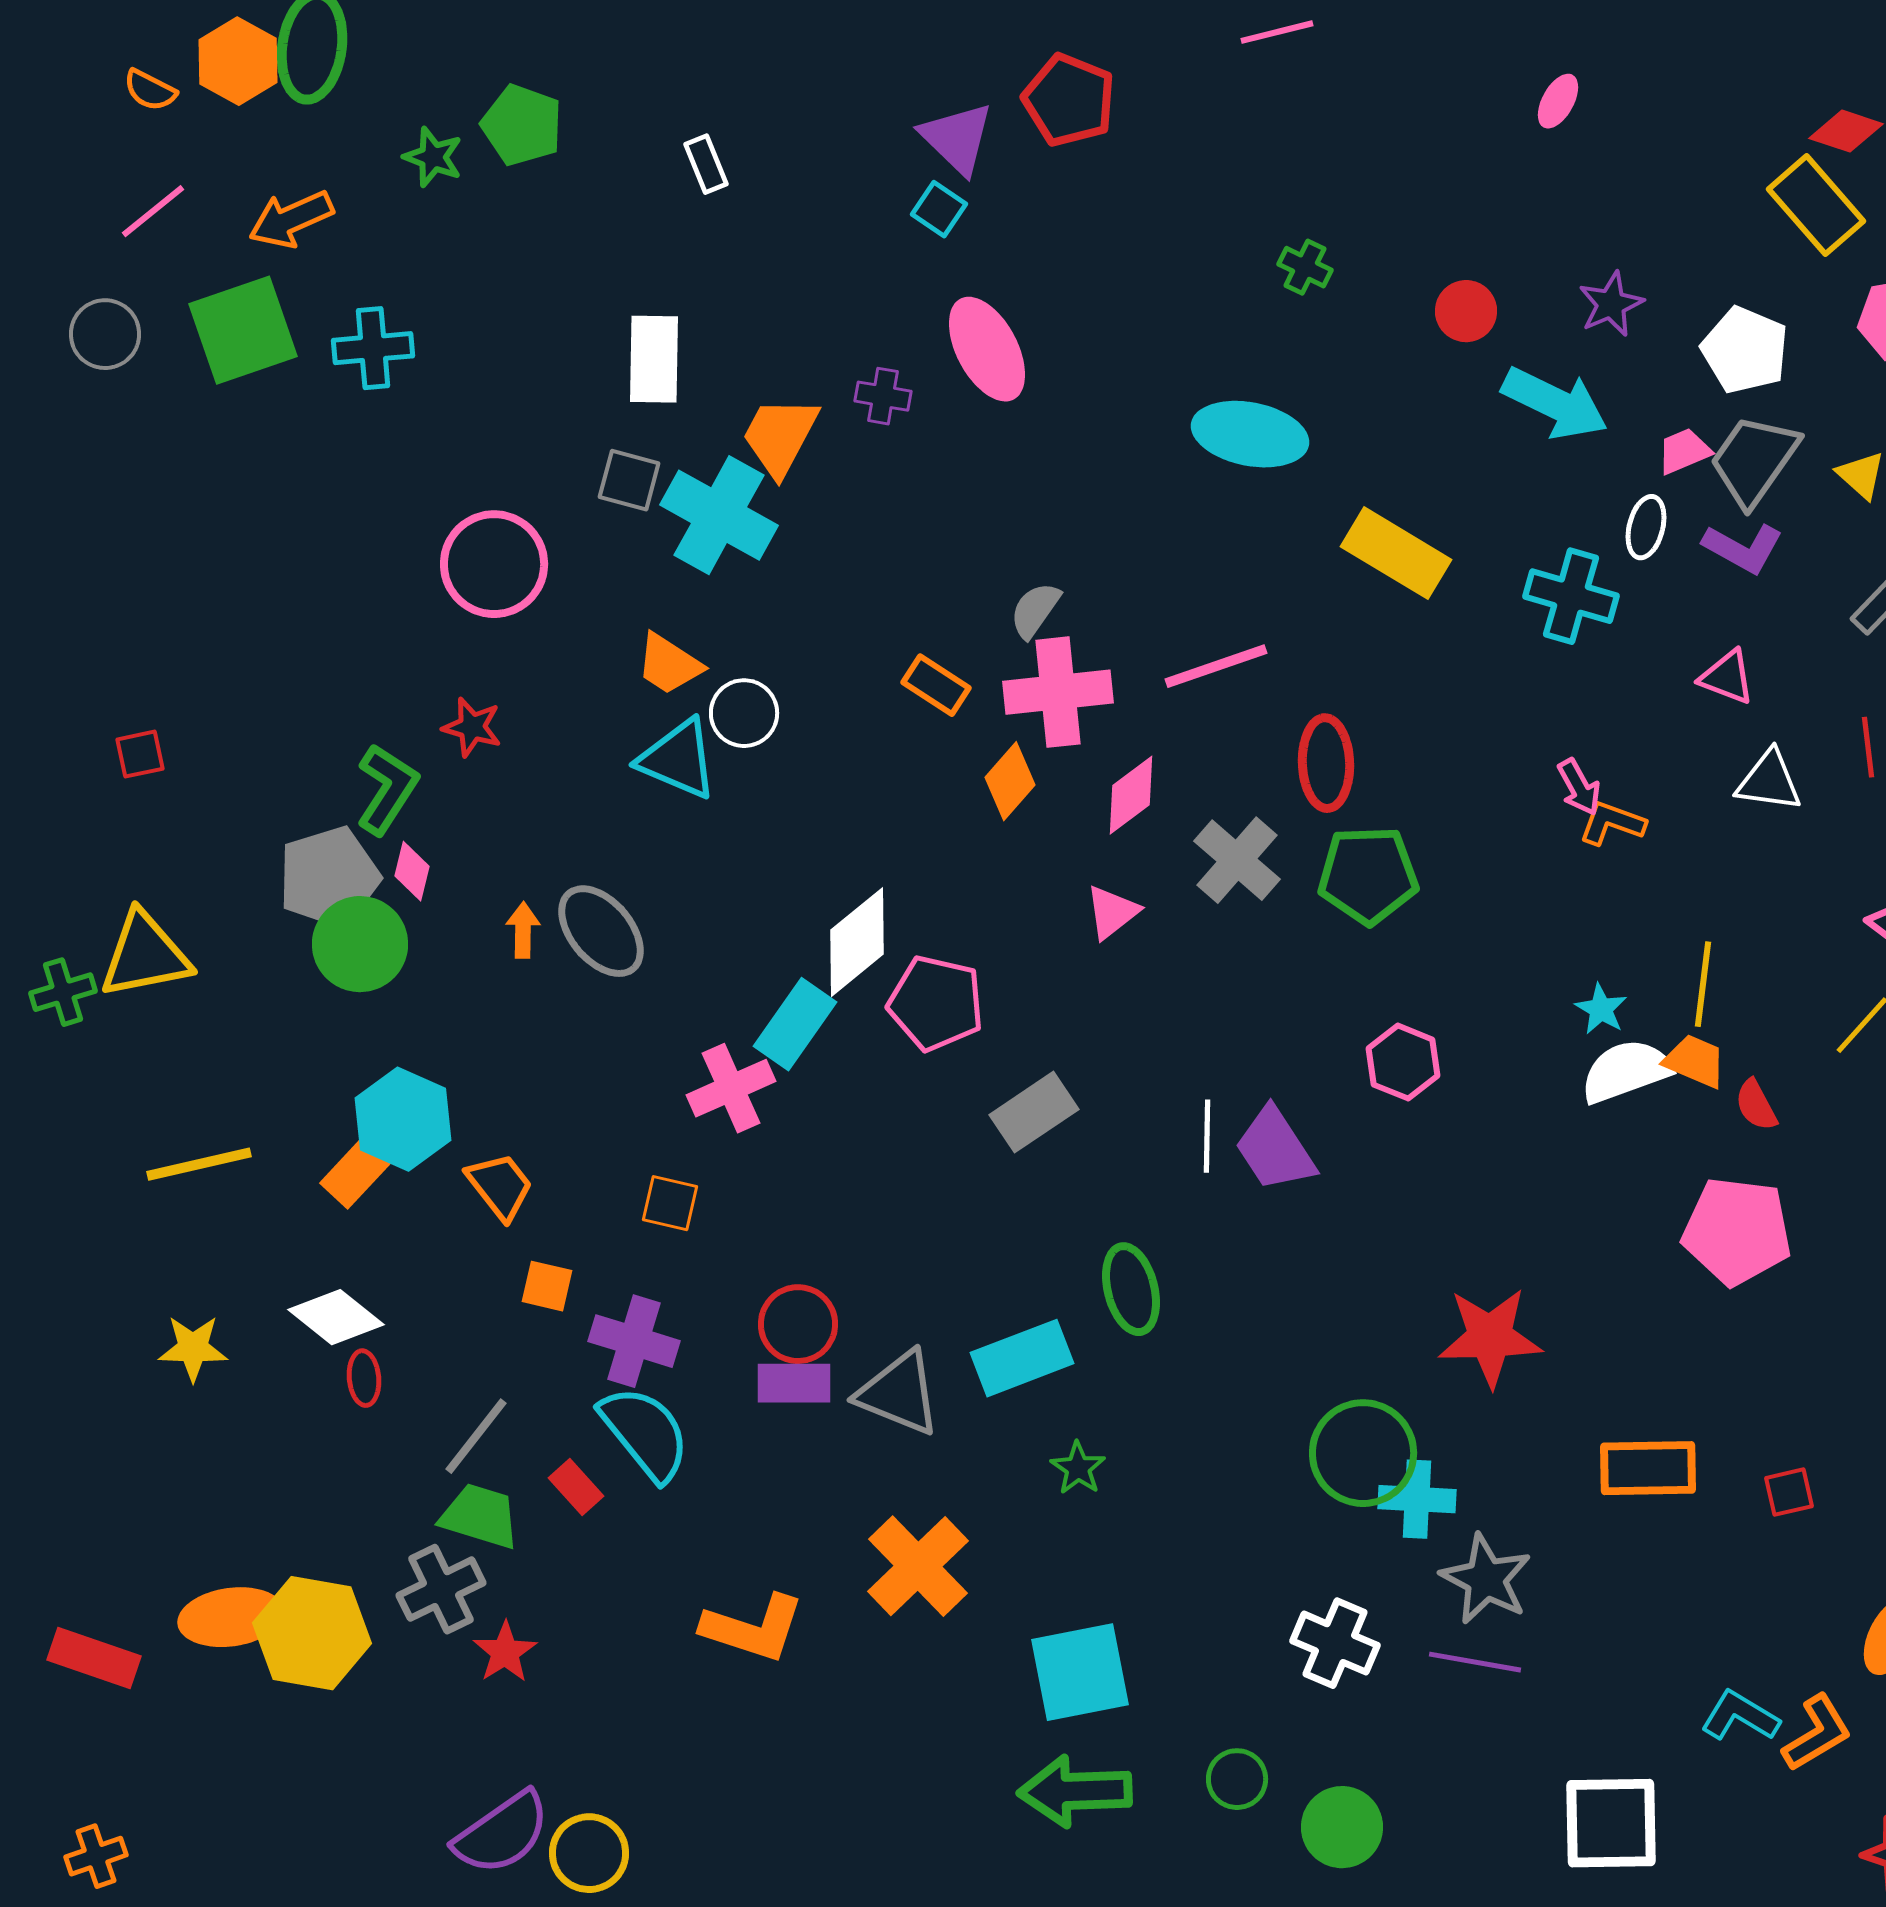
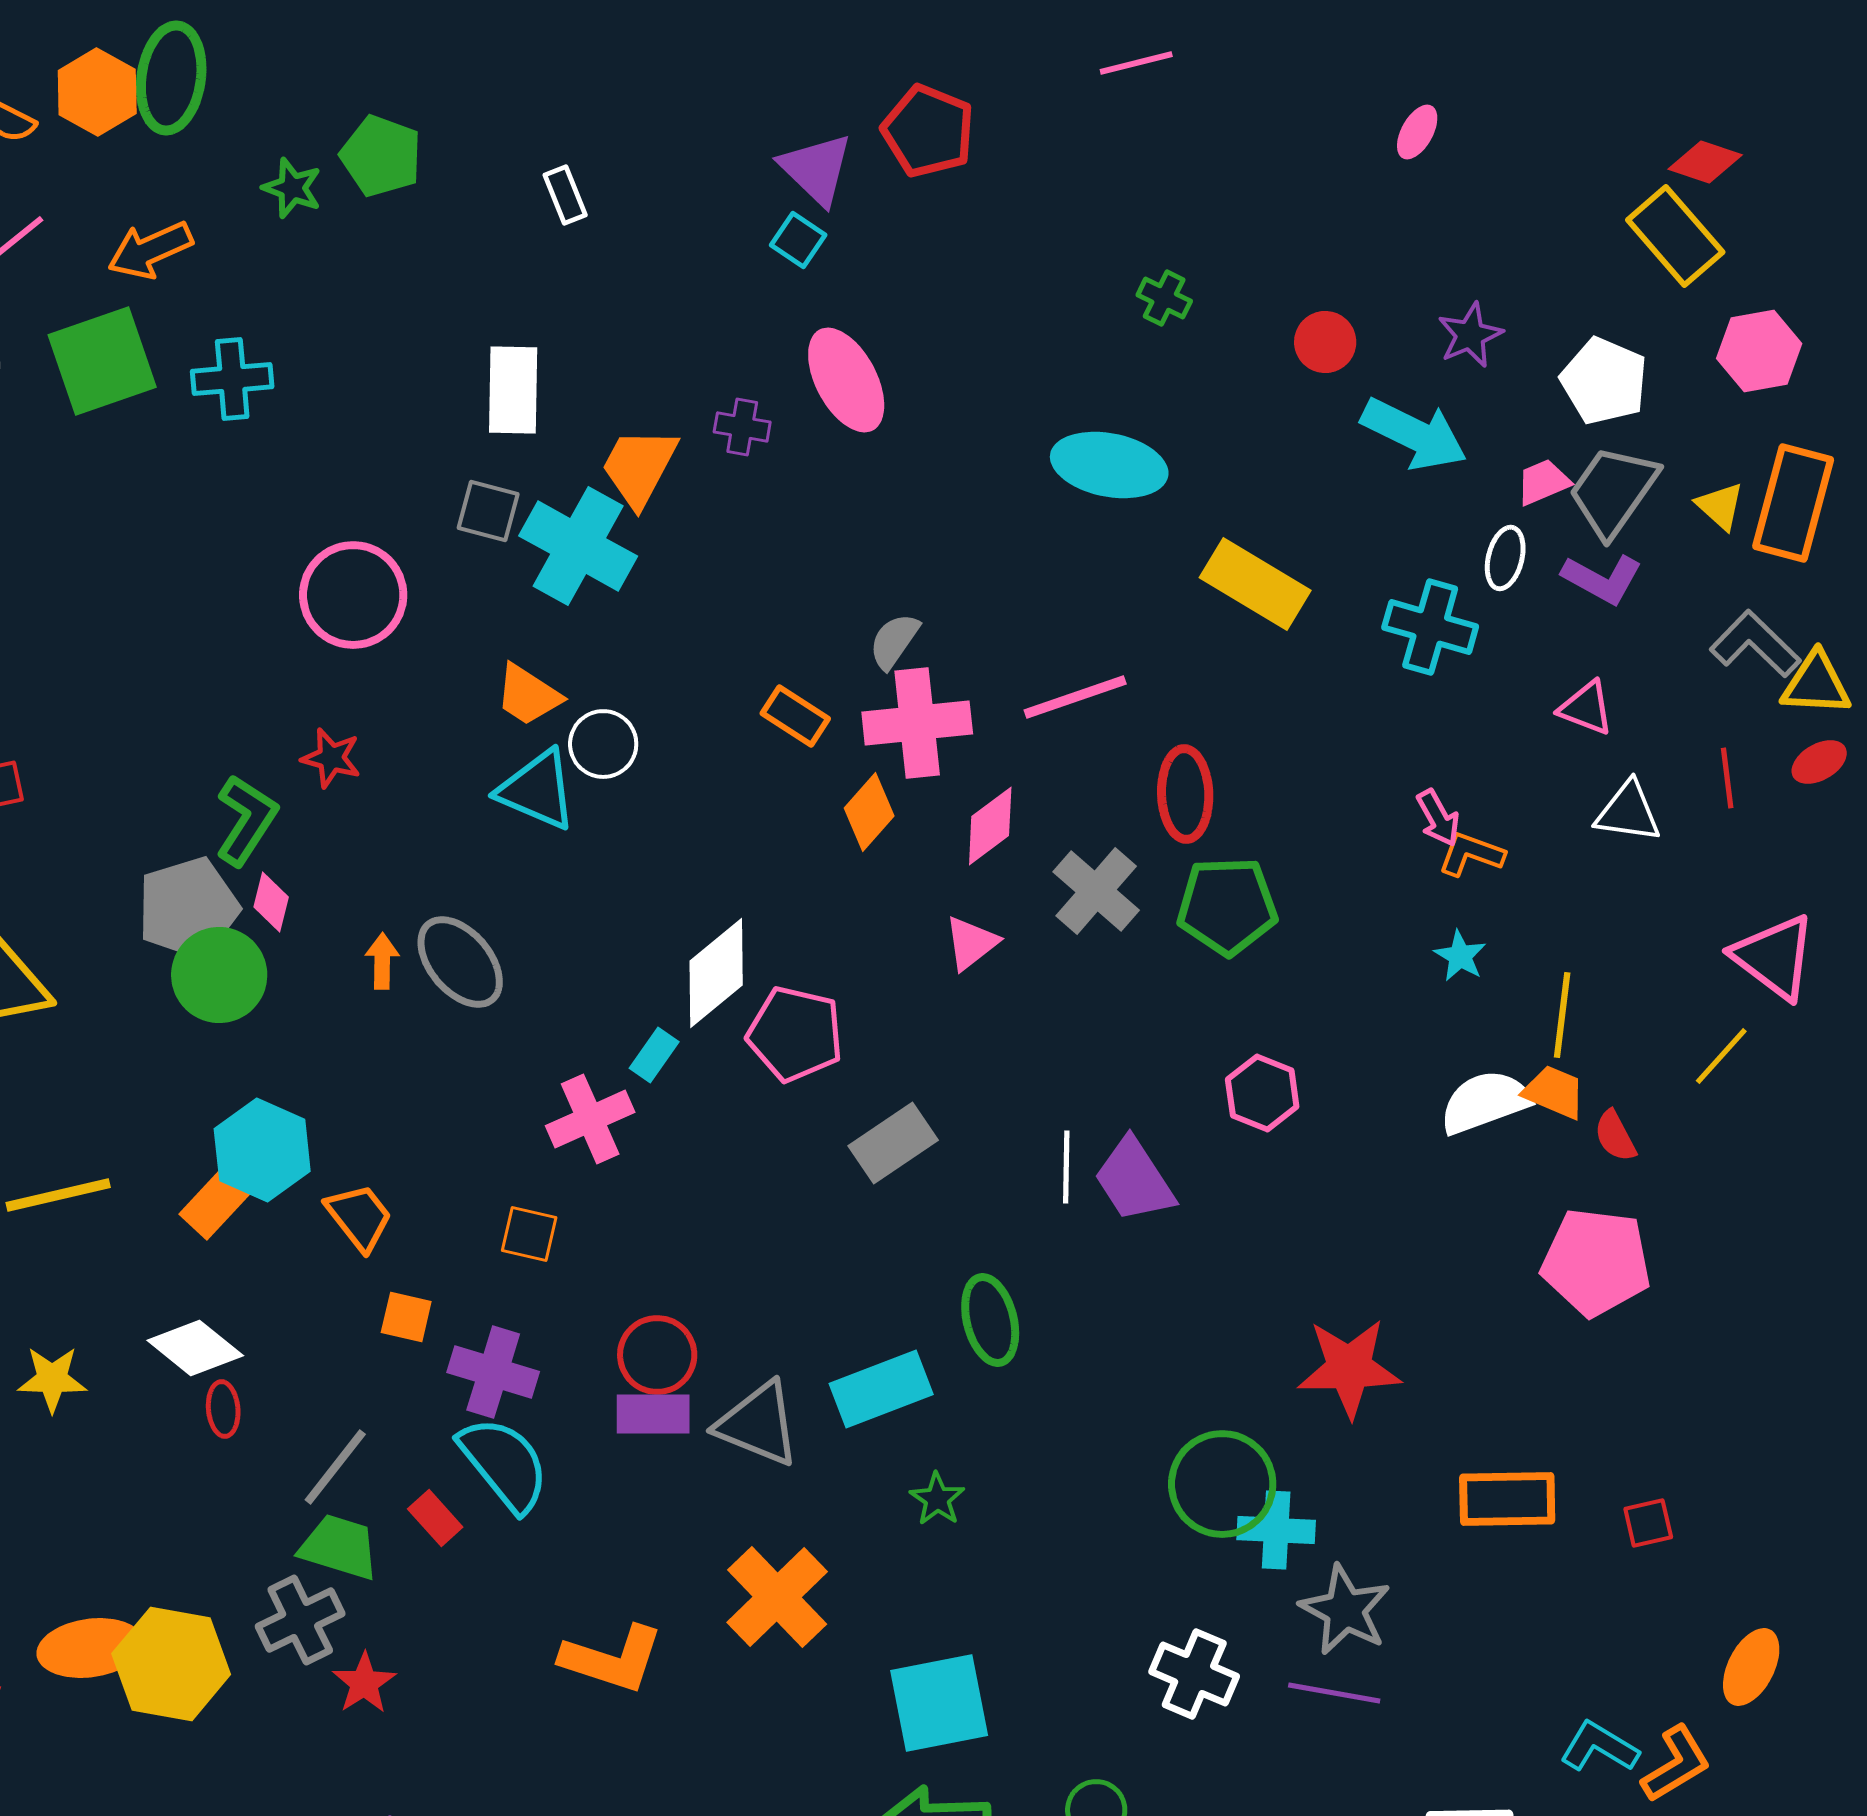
cyan star: (1601, 1009) -> (1460, 956), moved
cyan rectangle: (795, 1024) -> (654, 1055), size x0.6

